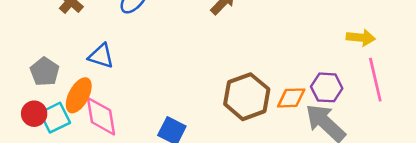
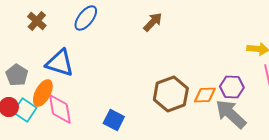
blue triangle: (101, 56) -> (60, 63), size x1.4
cyan square: (55, 118) -> (25, 110), turned -30

